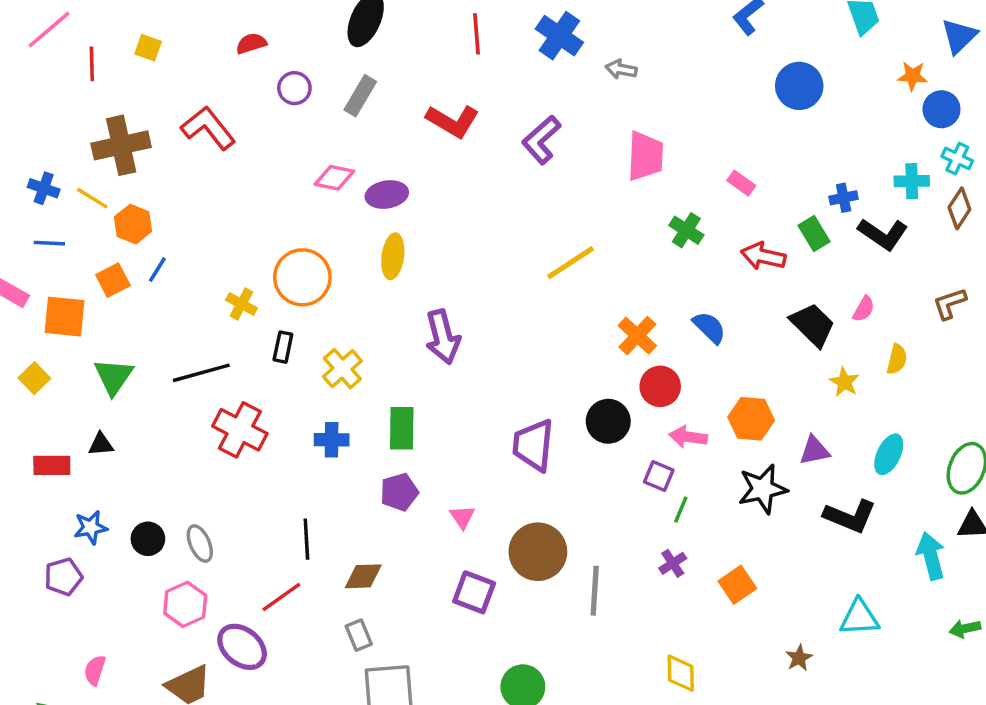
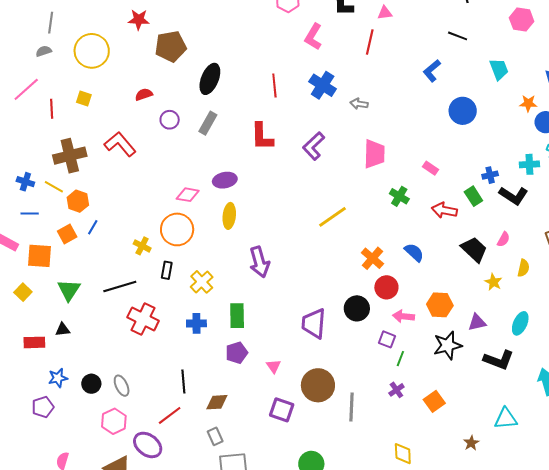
red L-shape: (453, 121) -> (262, 136), turned 60
pink diamond: (334, 178) -> (188, 195), moved

